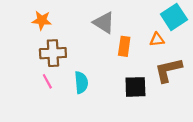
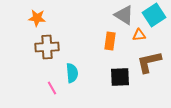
gray triangle: (104, 23) -> (124, 15), moved
pink line: (47, 81) -> (52, 88), moved

